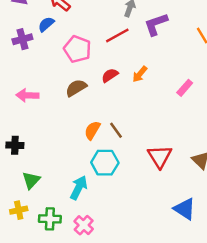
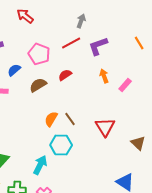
blue semicircle: (46, 24) -> (14, 70), moved
purple L-shape: (156, 24) -> (98, 46), moved
orange arrow: (140, 74) -> (104, 76), moved, turned 120
red triangle: (160, 156) -> (105, 127), moved

